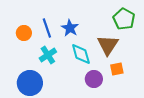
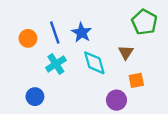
brown triangle: (108, 45) -> (126, 52), size x0.6
purple circle: (94, 79) -> (116, 100), moved
blue circle: (30, 83) -> (35, 97), size x0.6

